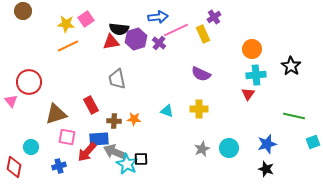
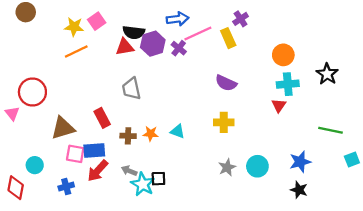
cyan triangle: (167, 111) -> (178, 131), moved
blue rectangle: (99, 139) -> (94, 150), moved
gray arrow: (115, 152) -> (129, 171), size x0.6

